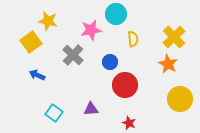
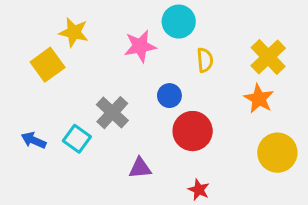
gray cross: (73, 55) -> (112, 113), moved
blue arrow: (37, 75) -> (34, 140), moved
cyan square: (54, 113) -> (77, 139), moved

